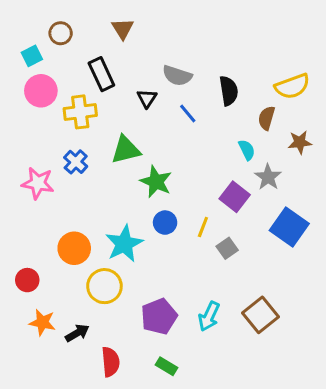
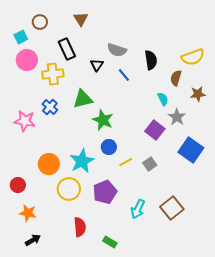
yellow line: (203, 227) -> (126, 162), moved, turned 40
purple pentagon: (159, 316) -> (105, 192), moved
black arrow: (77, 333) -> (33, 240), moved
red semicircle: (111, 362) -> (80, 227), moved

